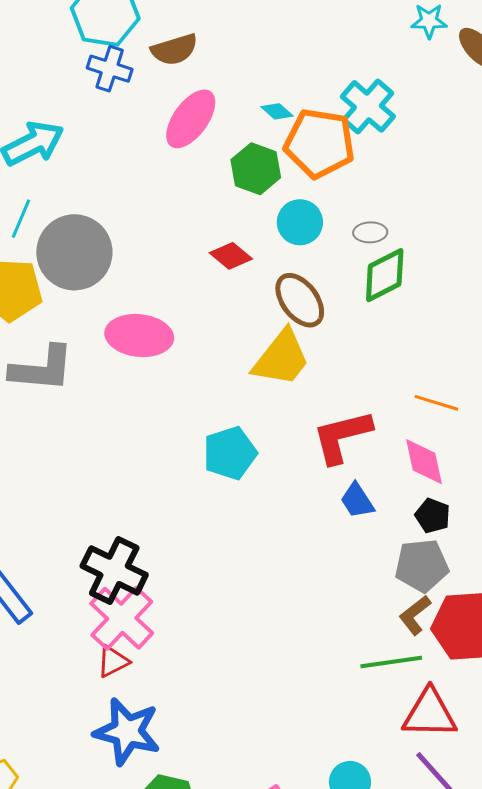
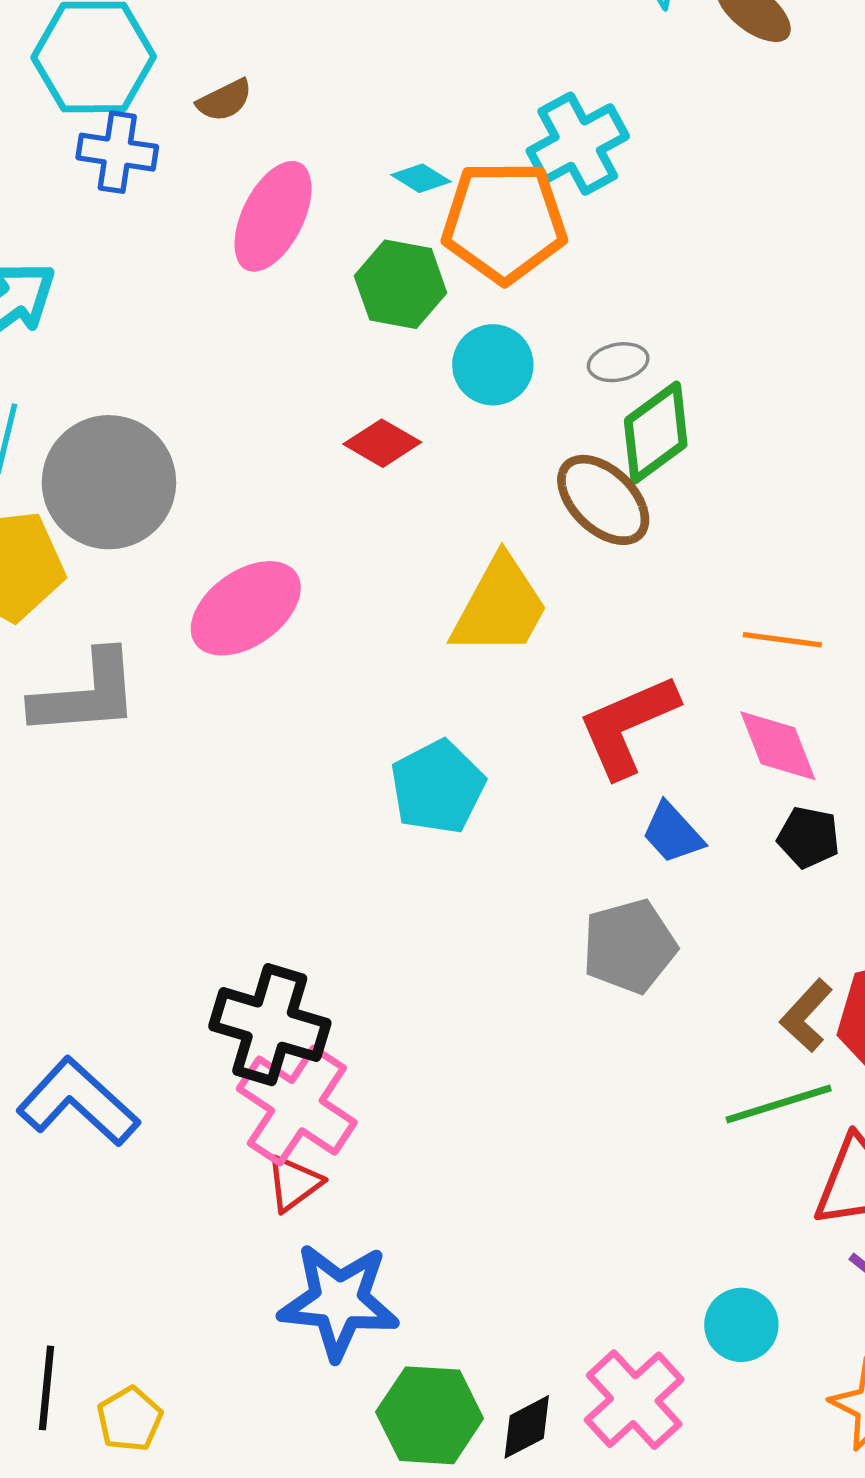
brown semicircle: (174, 49) -> (225, 100), size x0.7
cyan cross: (368, 106) -> (578, 144), turned 30
brown ellipse: (300, 300) -> (603, 500), moved
pink ellipse: (139, 336) -> (246, 608), turned -32
gray pentagon: (422, 566) -> (629, 946), moved

